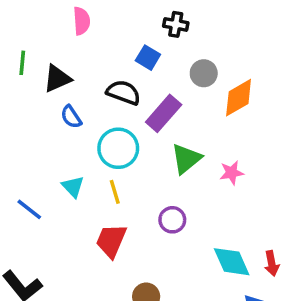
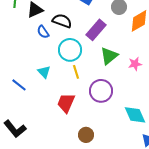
black semicircle: (123, 92) -> (62, 21), moved
yellow line: (115, 192) -> (76, 72), moved
purple circle: (172, 220) -> (101, 91), size x1.5

